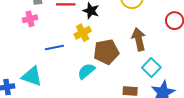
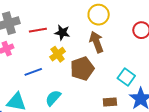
brown arrow: (139, 39) -> (96, 42), moved
cyan semicircle: (86, 71) -> (53, 98), moved

